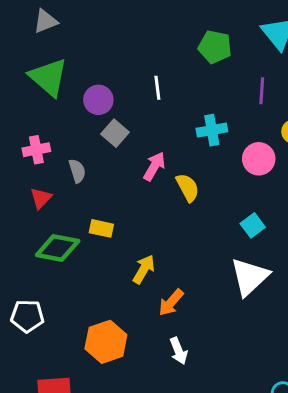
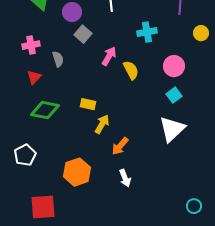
pink circle: (259, 159) -> (174, 66), moved
yellow rectangle: (101, 228) -> (88, 104), moved
white pentagon: (27, 316) -> (25, 155), turned -30

